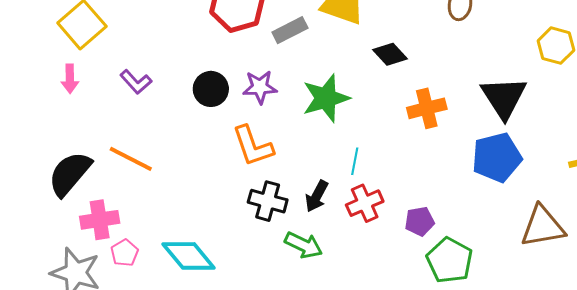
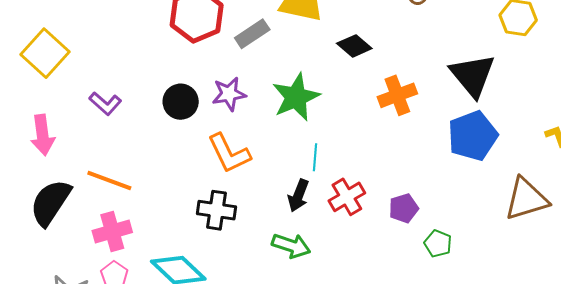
pink arrow: (70, 79) -> (43, 135), moved, size x1.4
cyan line: (355, 161) -> (315, 157), moved
black cross: (268, 201) -> (217, 210), moved
pink cross: (100, 220) -> (112, 231), moved
green pentagon: (450, 260) -> (438, 244), size x0.6

